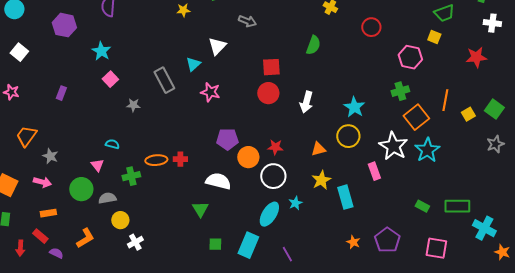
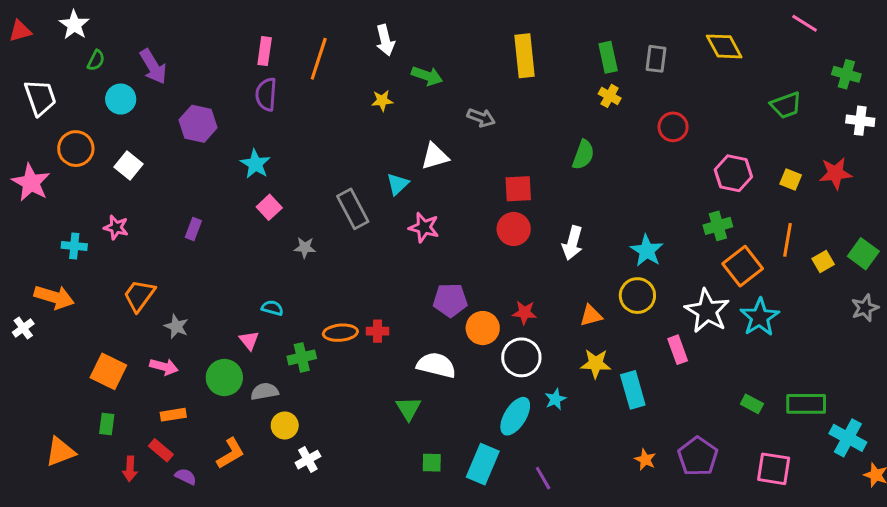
yellow square: (434, 37) -> (791, 179), moved
white triangle: (217, 46) -> (435, 156), turned 30
yellow star: (321, 180) -> (596, 364), turned 30

